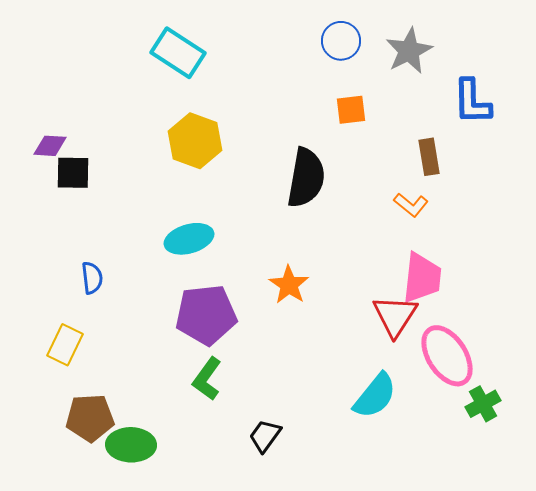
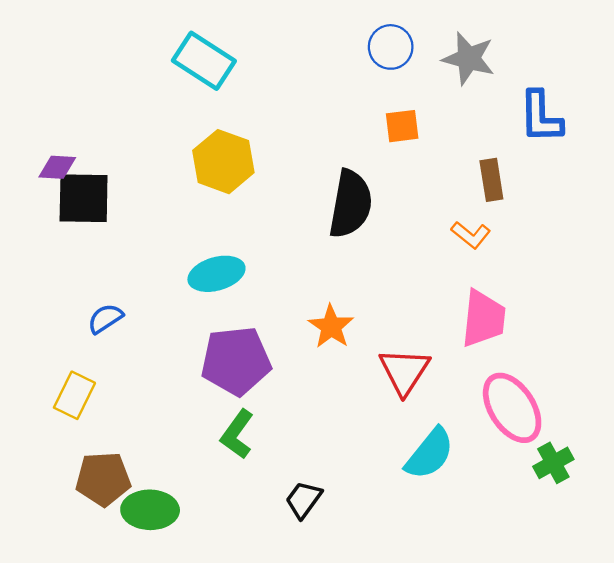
gray star: (409, 51) -> (469, 58), turned -30
black square: (73, 173) -> (84, 198), size x1.4
blue semicircle: (92, 278) -> (105, 319), turned -116
red triangle: (395, 316) -> (404, 371), moved

